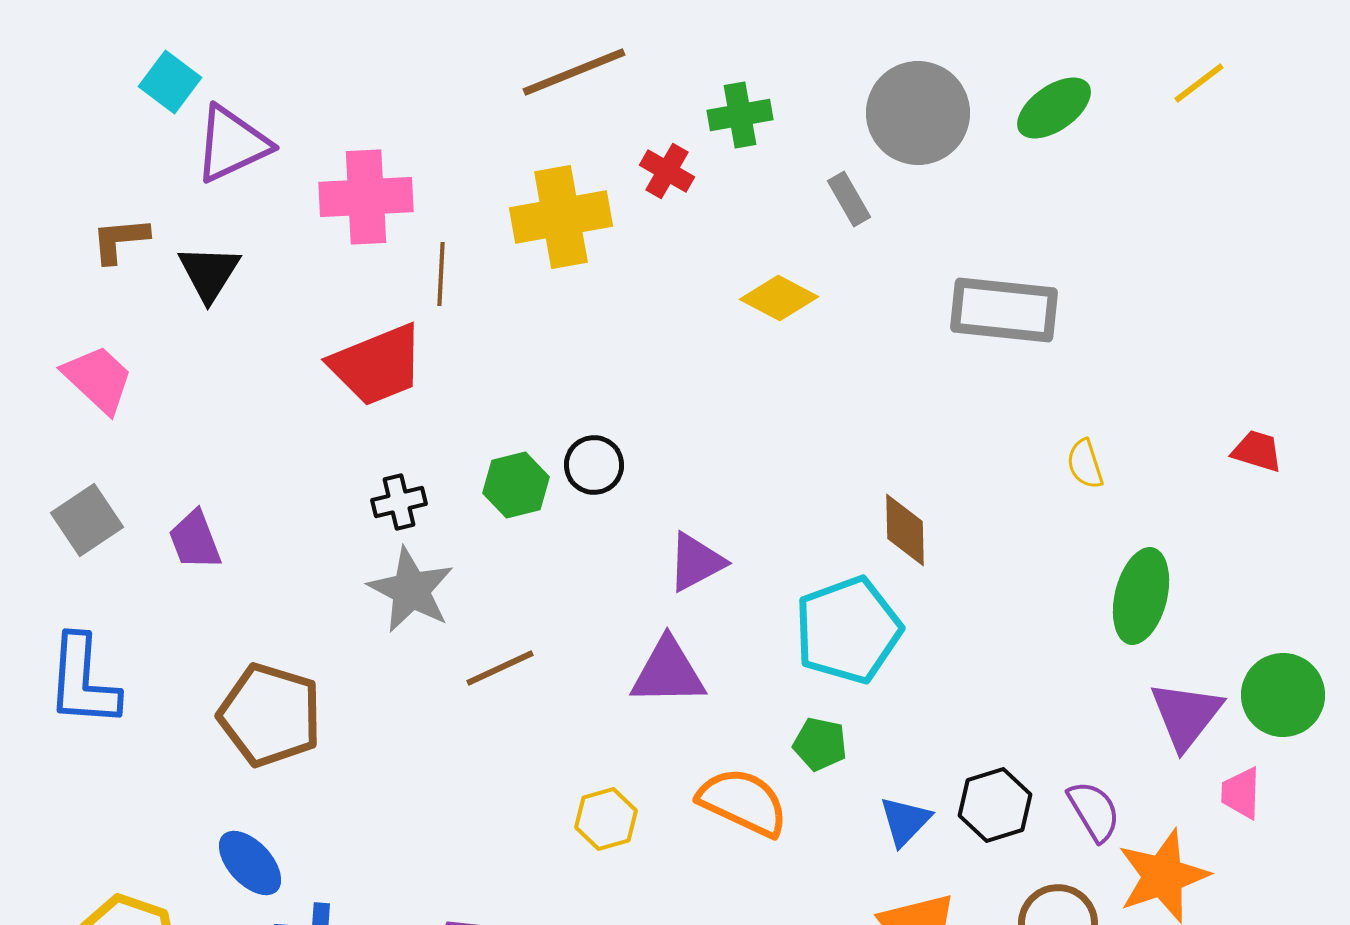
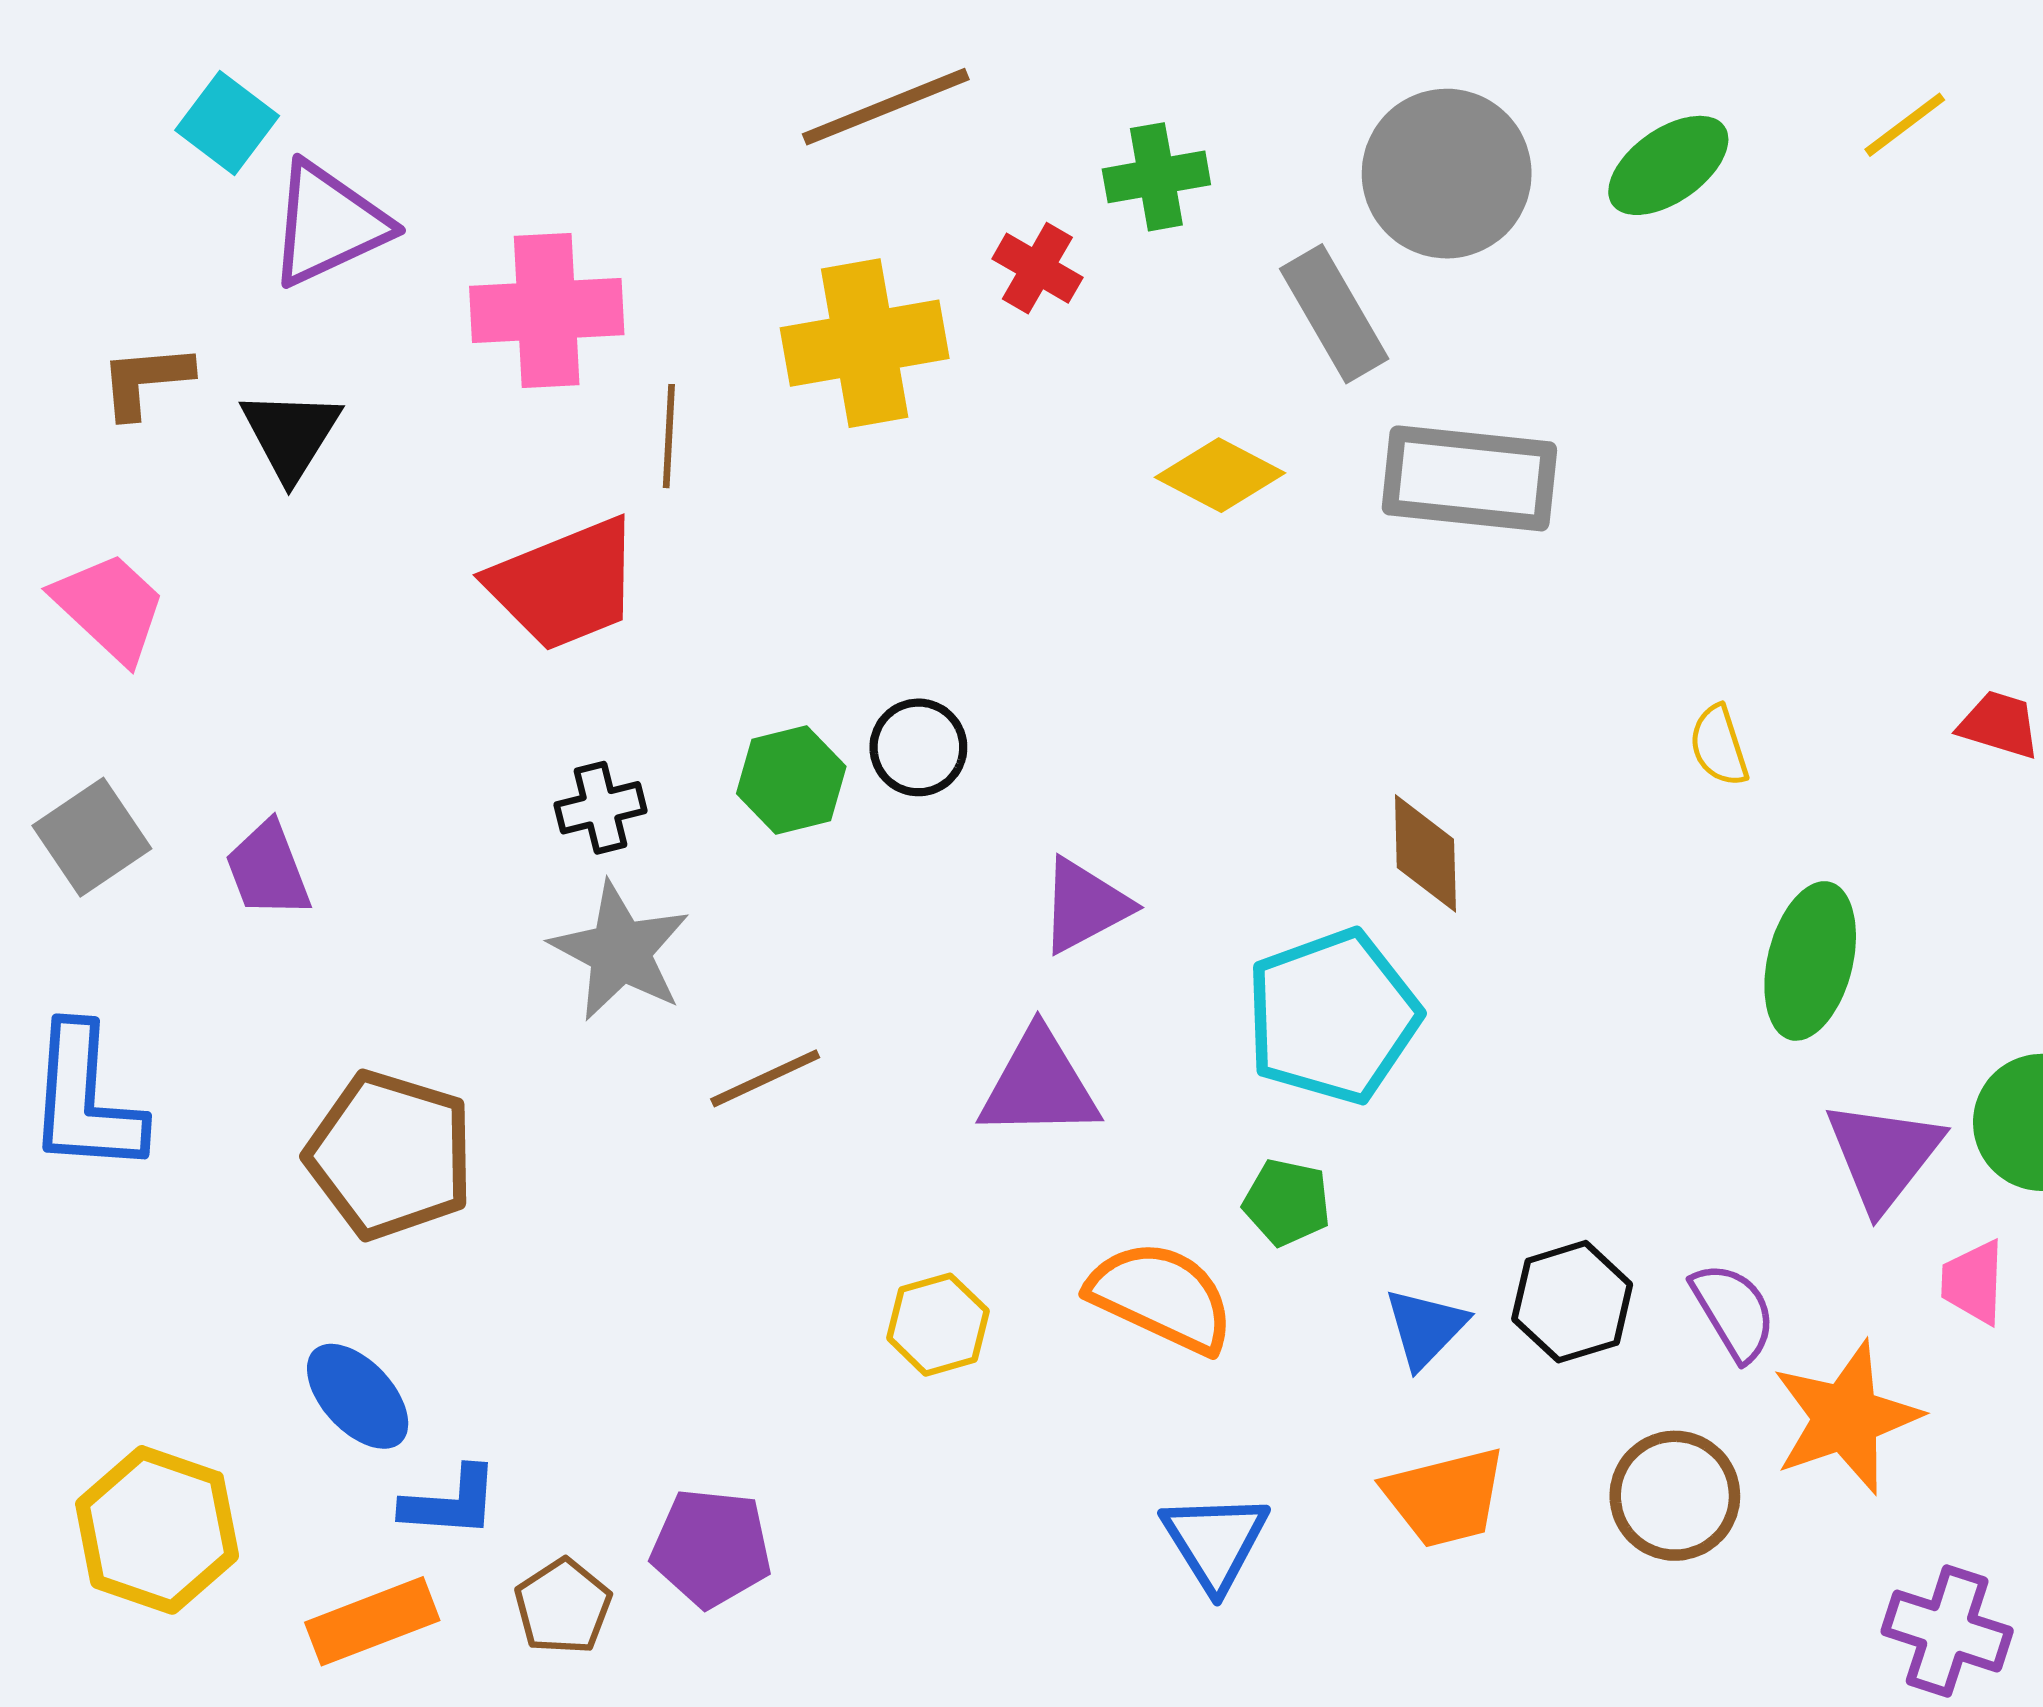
gray rectangle: (849, 199) -> (1334, 314), size x1.5
gray rectangle: (1004, 310) -> (1469, 478), moved

